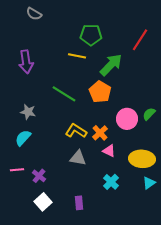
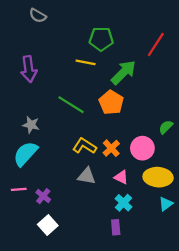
pink circle: (127, 119) -> (142, 148), moved
cyan semicircle: (23, 138) -> (25, 154), size x1.4
pink triangle: (109, 151) -> (121, 177), moved
purple rectangle: (79, 203) -> (116, 227), moved

